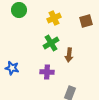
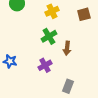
purple cross: (47, 72) -> (45, 65), turned -32

